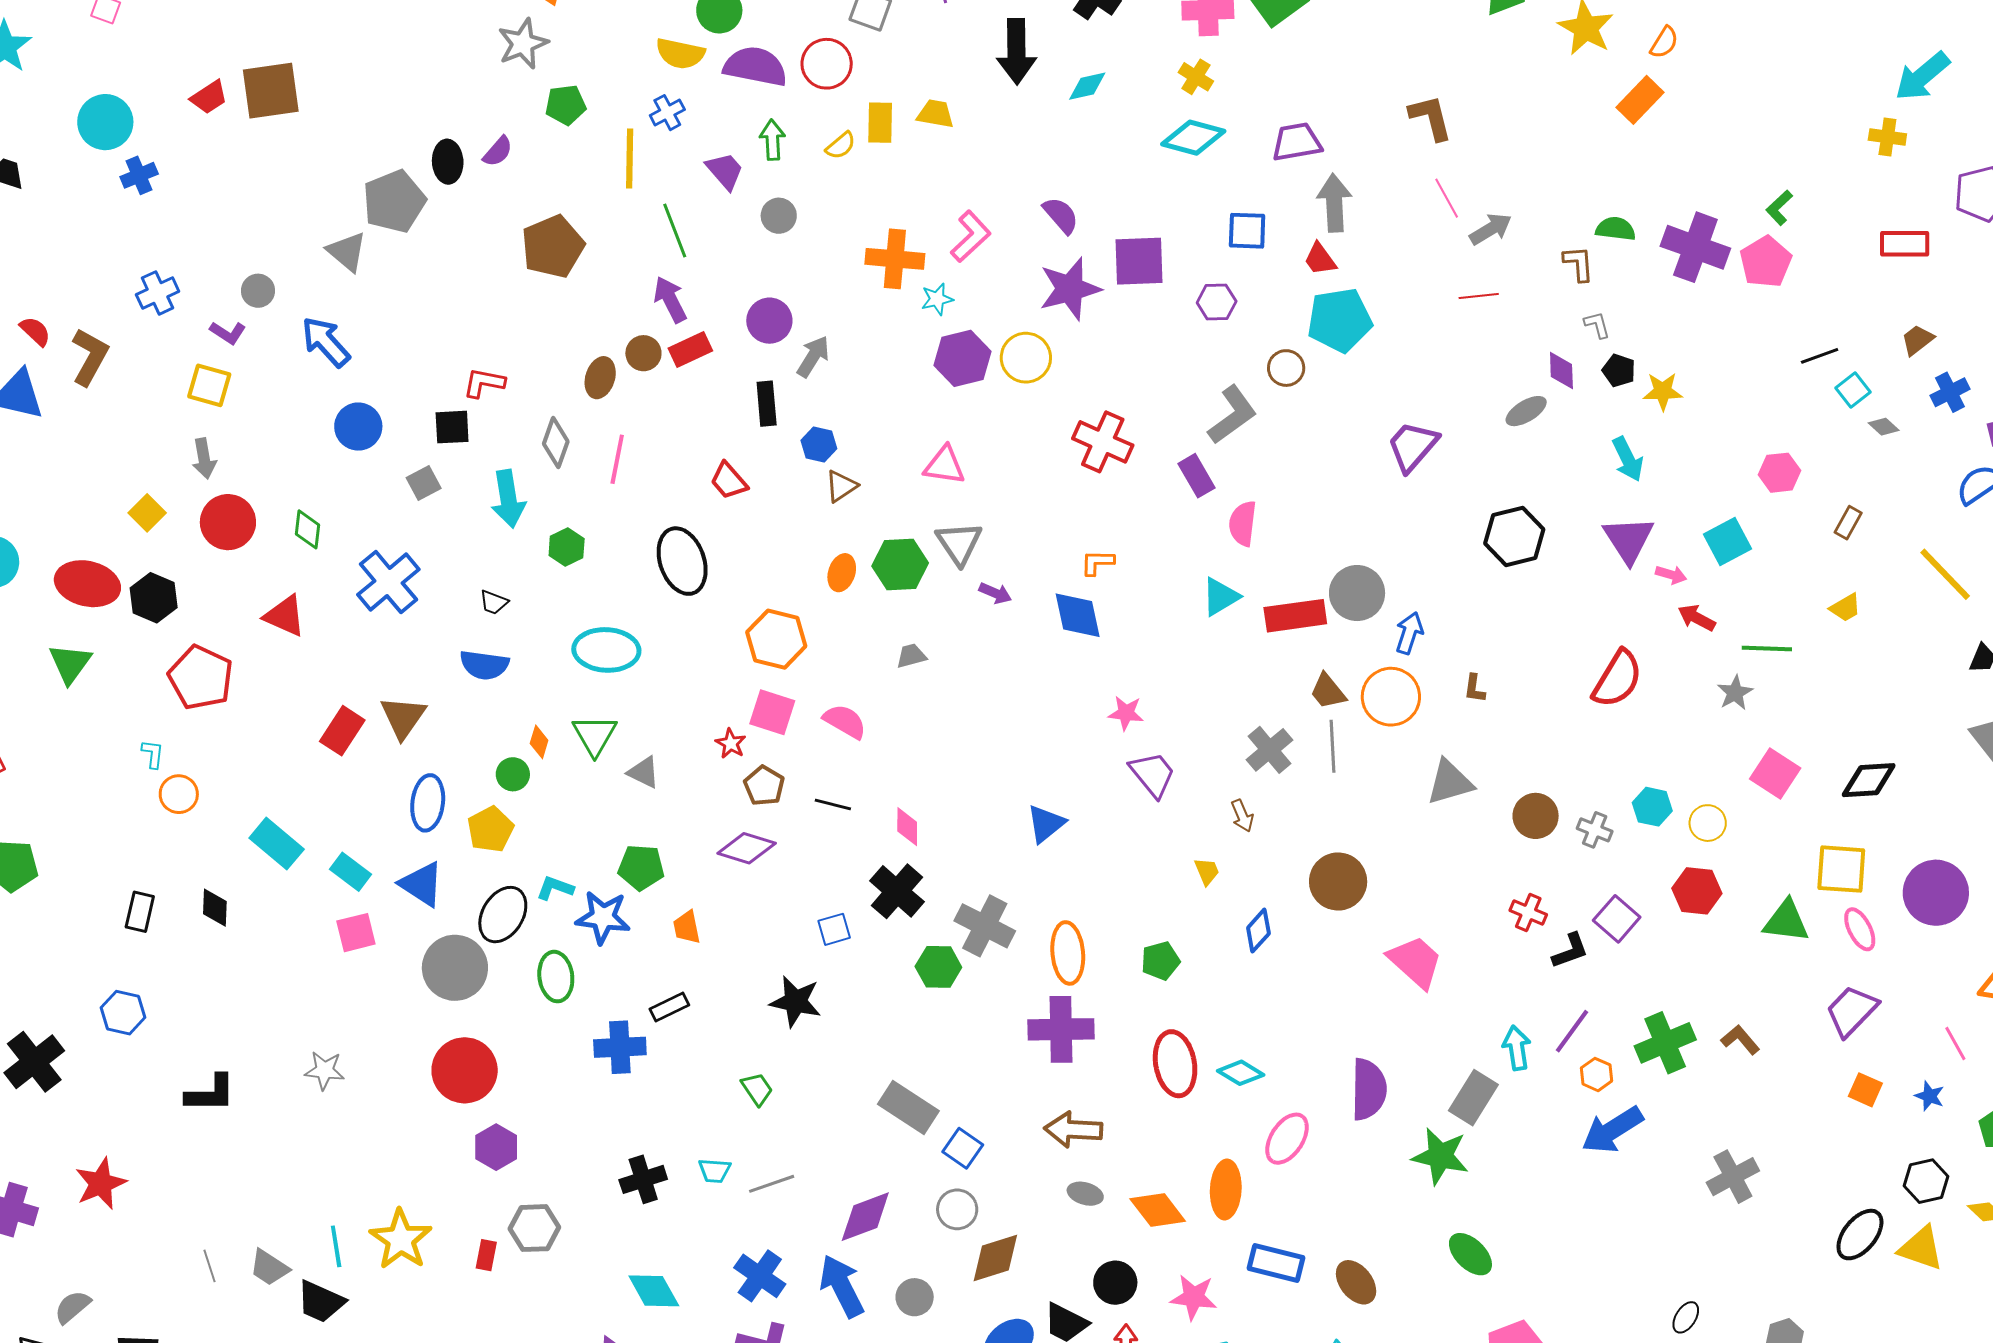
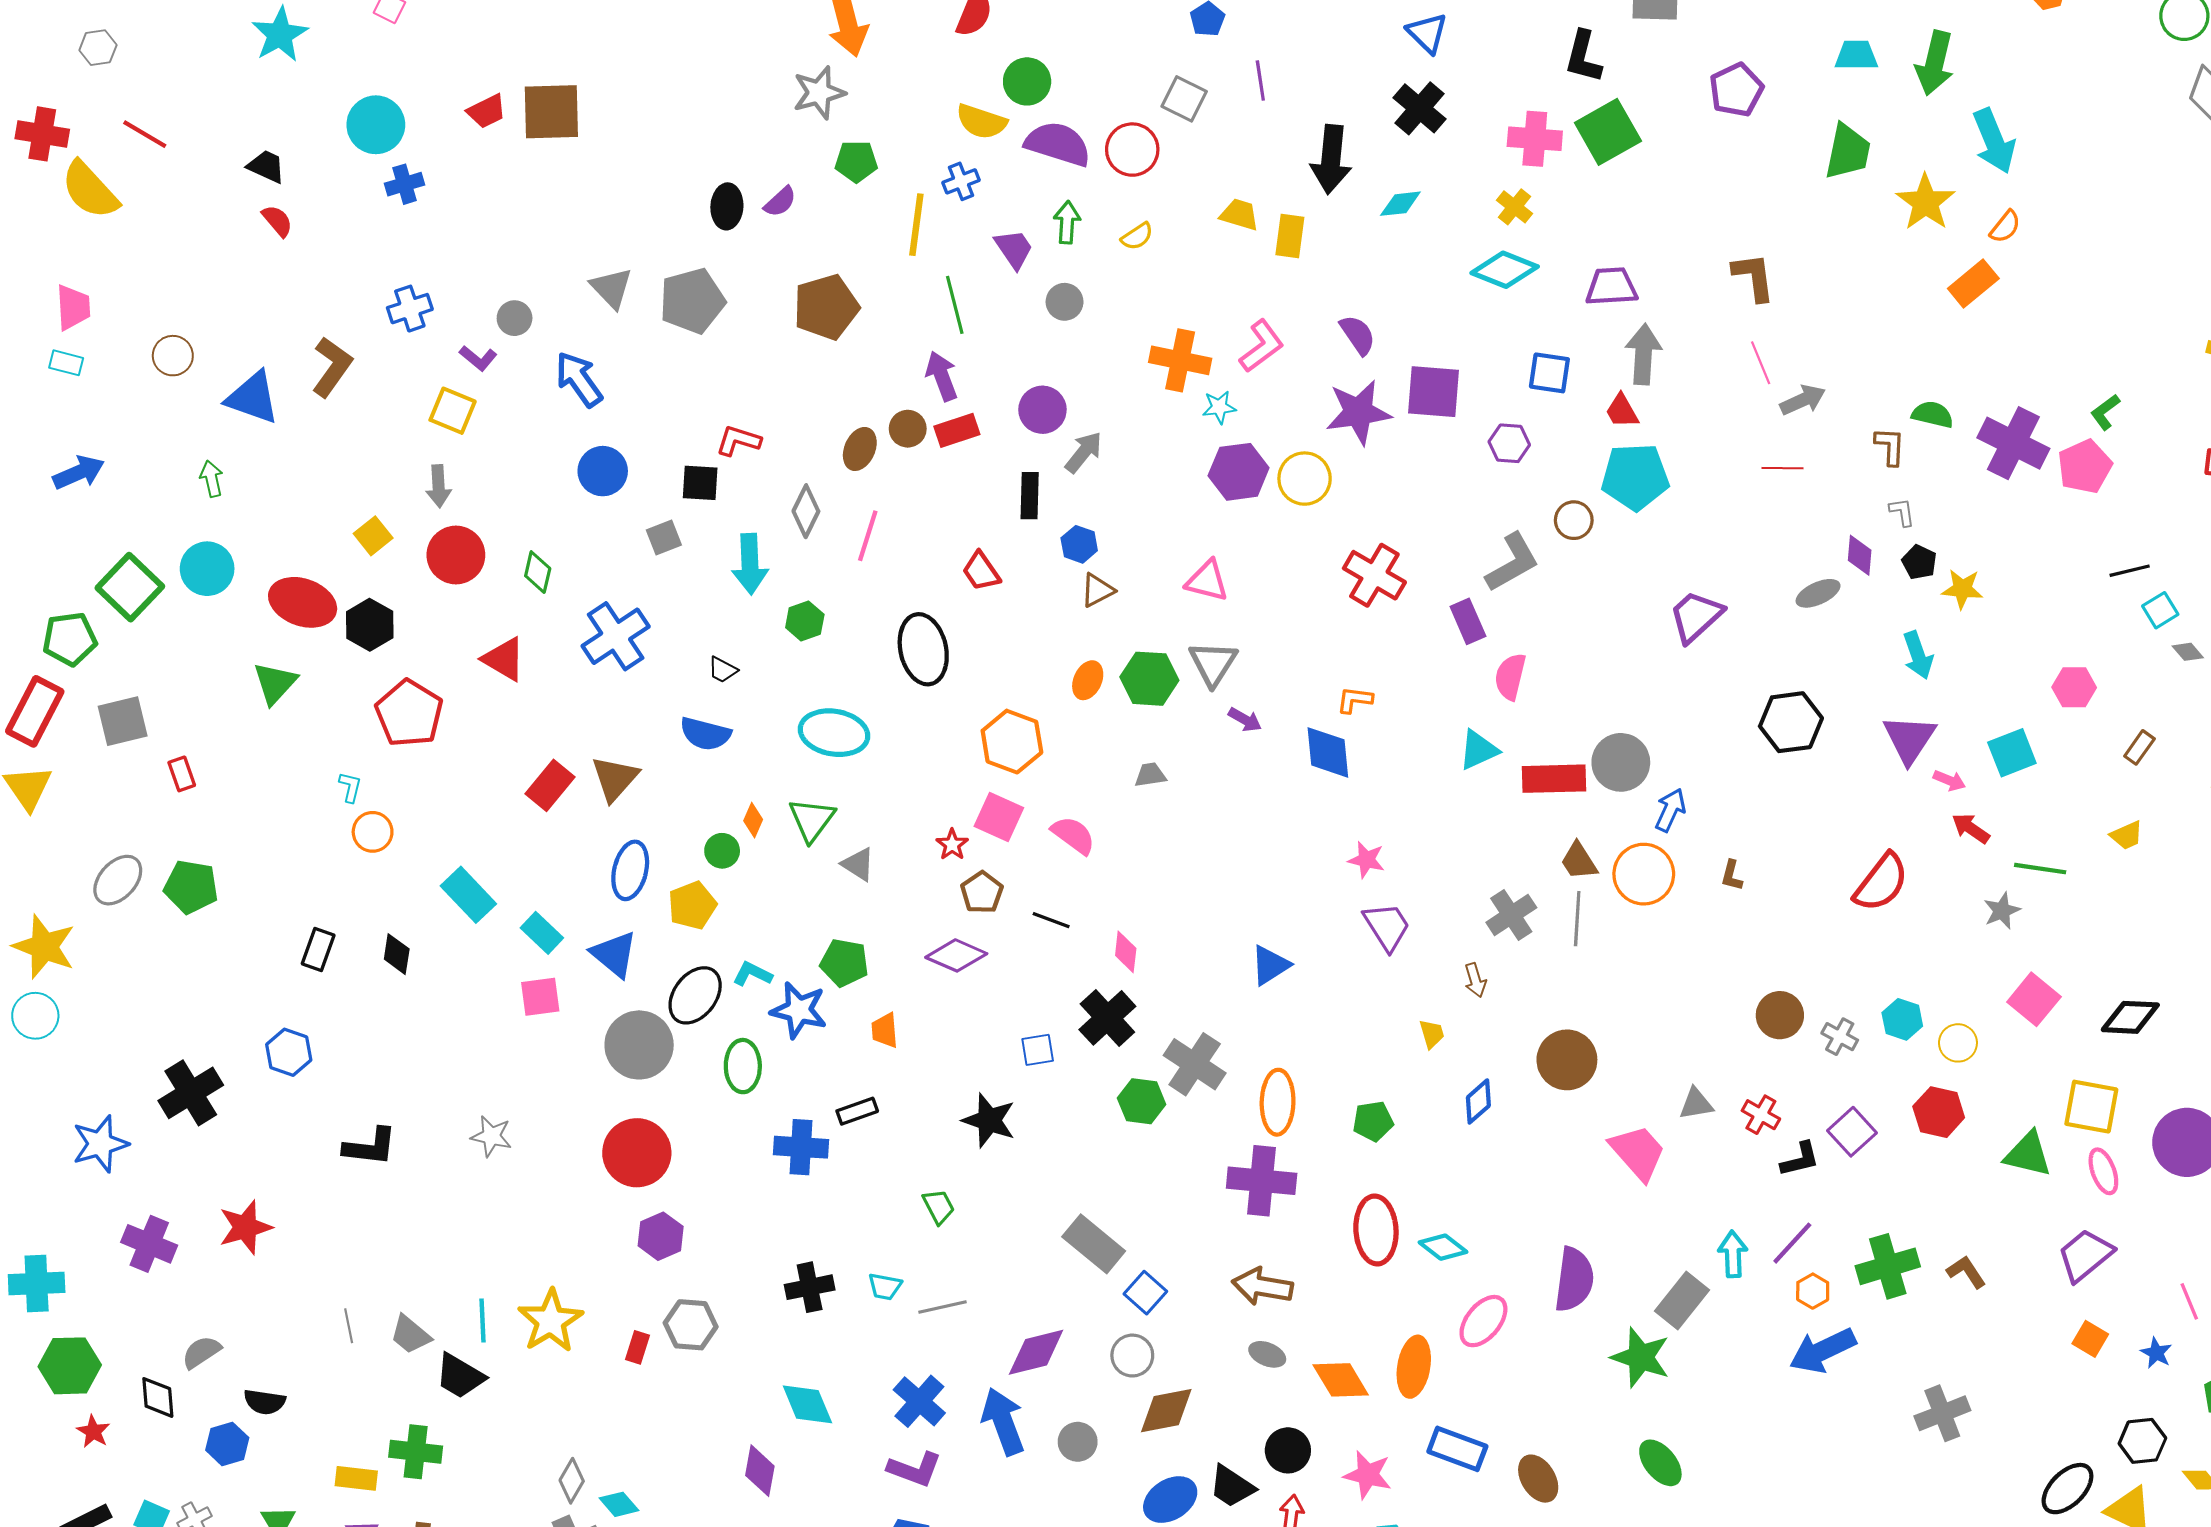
yellow rectangle: (880, 123) -> (1290, 236), moved
gray pentagon: (394, 201) -> (692, 301), moved
red semicircle: (35, 331) -> (277, 221), moved
gray triangle: (1450, 782) -> (1696, 1104), moved, size x0.7

